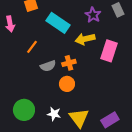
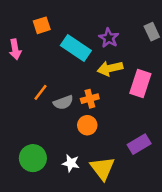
purple star: (93, 15) -> (109, 38), moved
orange line: (32, 47) -> (40, 92), moved
purple rectangle: (110, 120) -> (139, 144), moved

